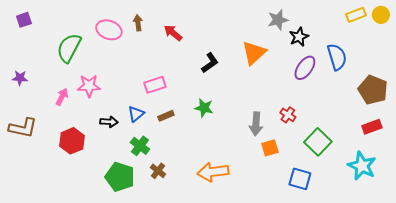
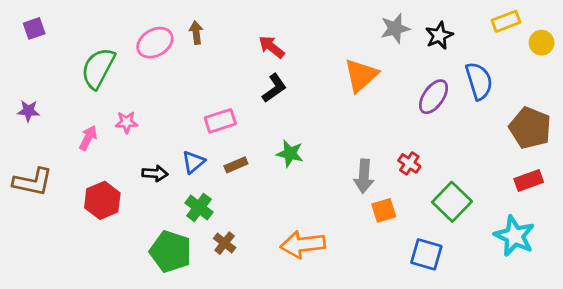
yellow circle: (381, 15) -> (542, 43), moved
pink ellipse: (109, 30) -> (155, 43), turned -50
red arrow: (173, 33) -> (271, 47), moved
black star: (299, 37) -> (439, 36), moved
black L-shape: (210, 63) -> (274, 88), moved
pink star: (89, 86) -> (126, 122), size x0.7

